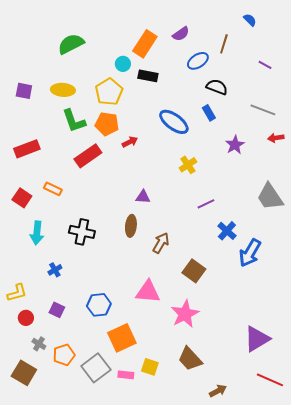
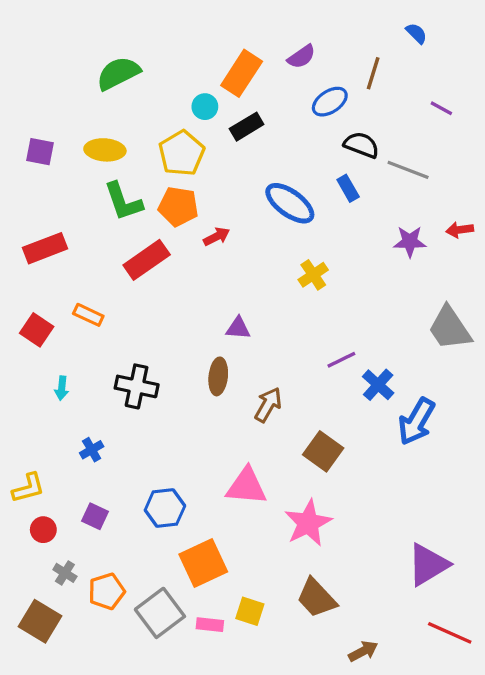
black rectangle: (148, 76) -> (247, 127), turned -42
gray line: (263, 110) -> (408, 170), moved
purple star: (235, 145) -> (410, 242), moved, turned 30
purple line: (206, 204) -> (341, 360), moved
cyan arrow: (37, 233) -> (62, 388), size x0.6

